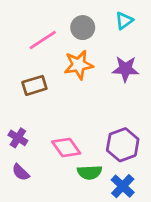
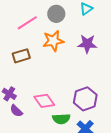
purple semicircle: (21, 172) -> (16, 111), moved

